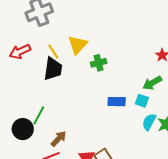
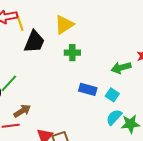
yellow line: (53, 52) -> (20, 23), moved
green cross: (99, 63) -> (72, 53), moved
green arrow: (152, 83) -> (121, 68), moved

